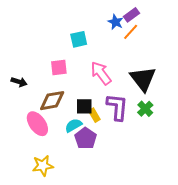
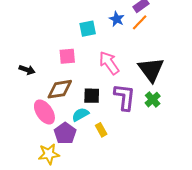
blue star: (116, 22) -> (117, 19), moved
yellow rectangle: (94, 115) -> (101, 130), moved
purple pentagon: (86, 138) -> (65, 133), moved

